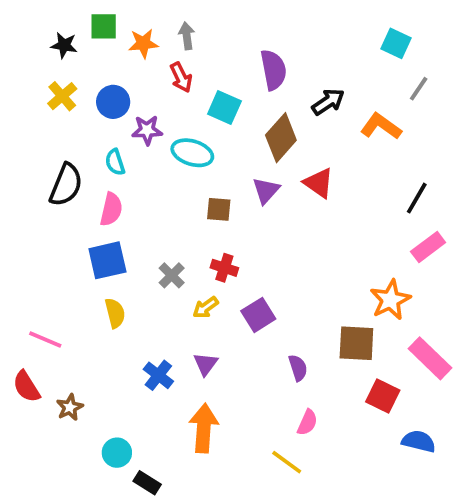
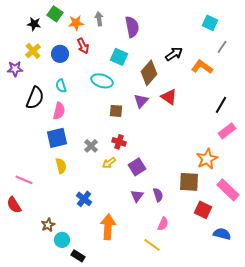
green square: (104, 26) -> (55, 14), turned 35
purple semicircle: (273, 70) -> (132, 27), moved
red arrow: (181, 77) -> (83, 46), moved
purple star: (147, 130) -> (15, 69), moved
purple triangle: (206, 364) -> (137, 196), moved
brown star: (70, 407) -> (48, 225), moved

